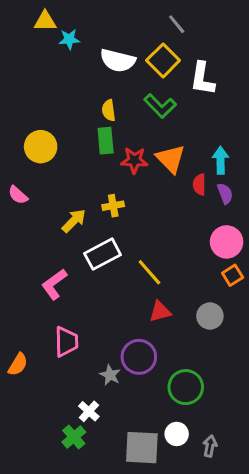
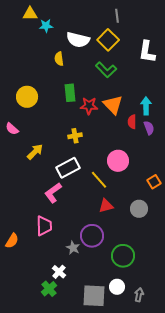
gray line: (177, 24) -> (117, 16), turned 32
white L-shape: (202, 79) -> (147, 52), moved
yellow semicircle: (109, 110) -> (59, 59), moved
yellow arrow: (74, 221) -> (35, 152), moved
pink circle: (227, 242) -> (118, 161), moved
pink L-shape: (54, 284) -> (53, 193), moved

